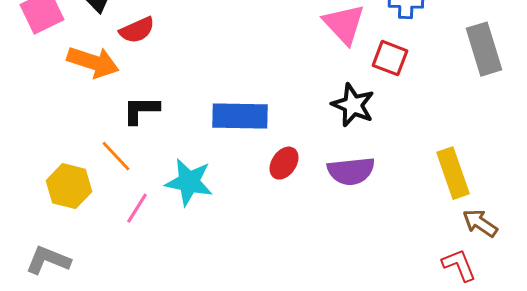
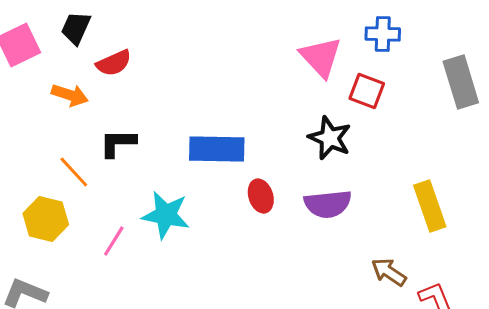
orange arrow: (93, 62) -> (70, 95), size x0.7
orange line: (116, 156) -> (74, 172), moved
red ellipse: (284, 163) -> (261, 196), turned -52
brown arrow: (480, 223) -> (389, 272), moved

